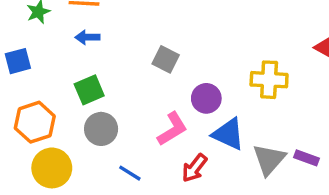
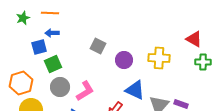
blue square: (18, 61) -> (39, 47), moved
purple circle: (206, 98) -> (124, 60), moved
pink L-shape: (172, 129) -> (85, 91), moved

